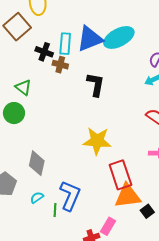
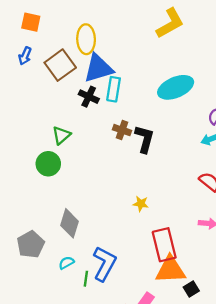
blue triangle: (90, 39) -> (98, 68), moved
brown cross: (60, 65) -> (122, 130), moved
green triangle: (23, 87) -> (61, 135), turned 36
yellow star: (97, 141) -> (141, 204), size x0.5

